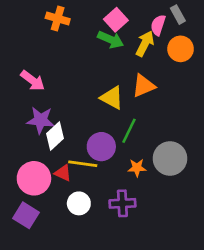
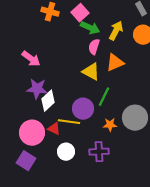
pink square: (116, 20) -> (80, 13), moved
pink semicircle: (158, 25) -> (94, 47), moved

